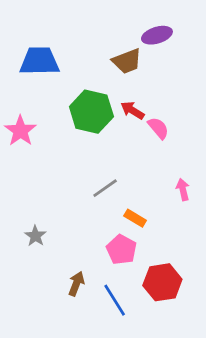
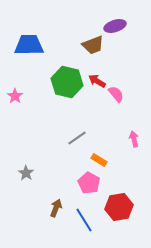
pink star: (20, 131) -> (15, 96), size x0.7

